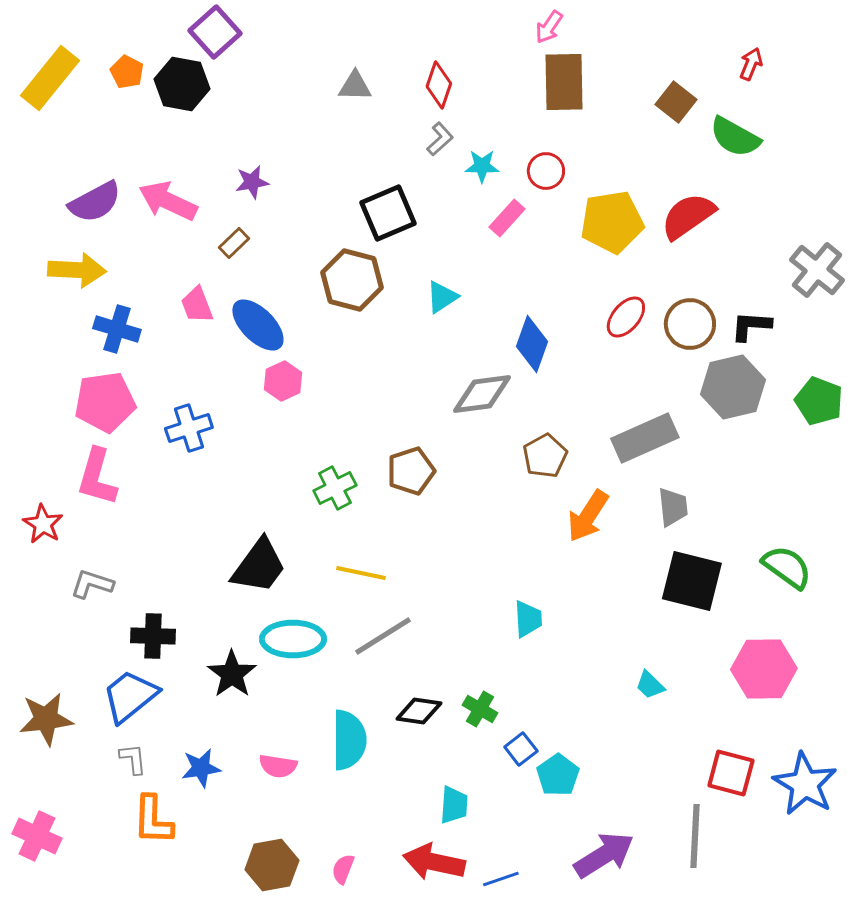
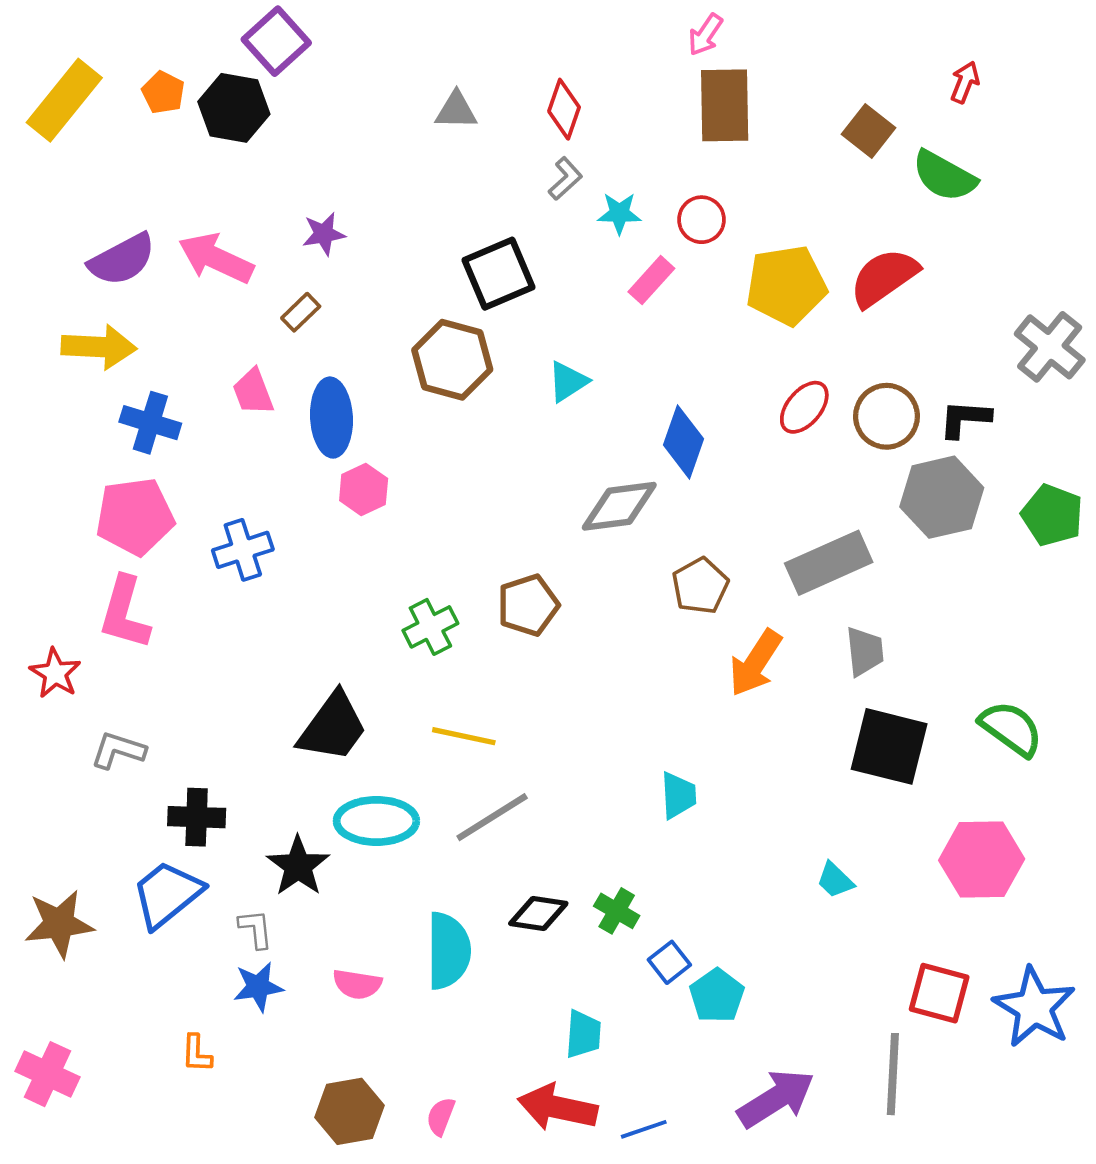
blue ellipse: (258, 325) -> (331, 418), turned 42
gray L-shape: (133, 759) -> (256, 929), moved
orange L-shape: (153, 820) -> (197, 1054), size x0.6

